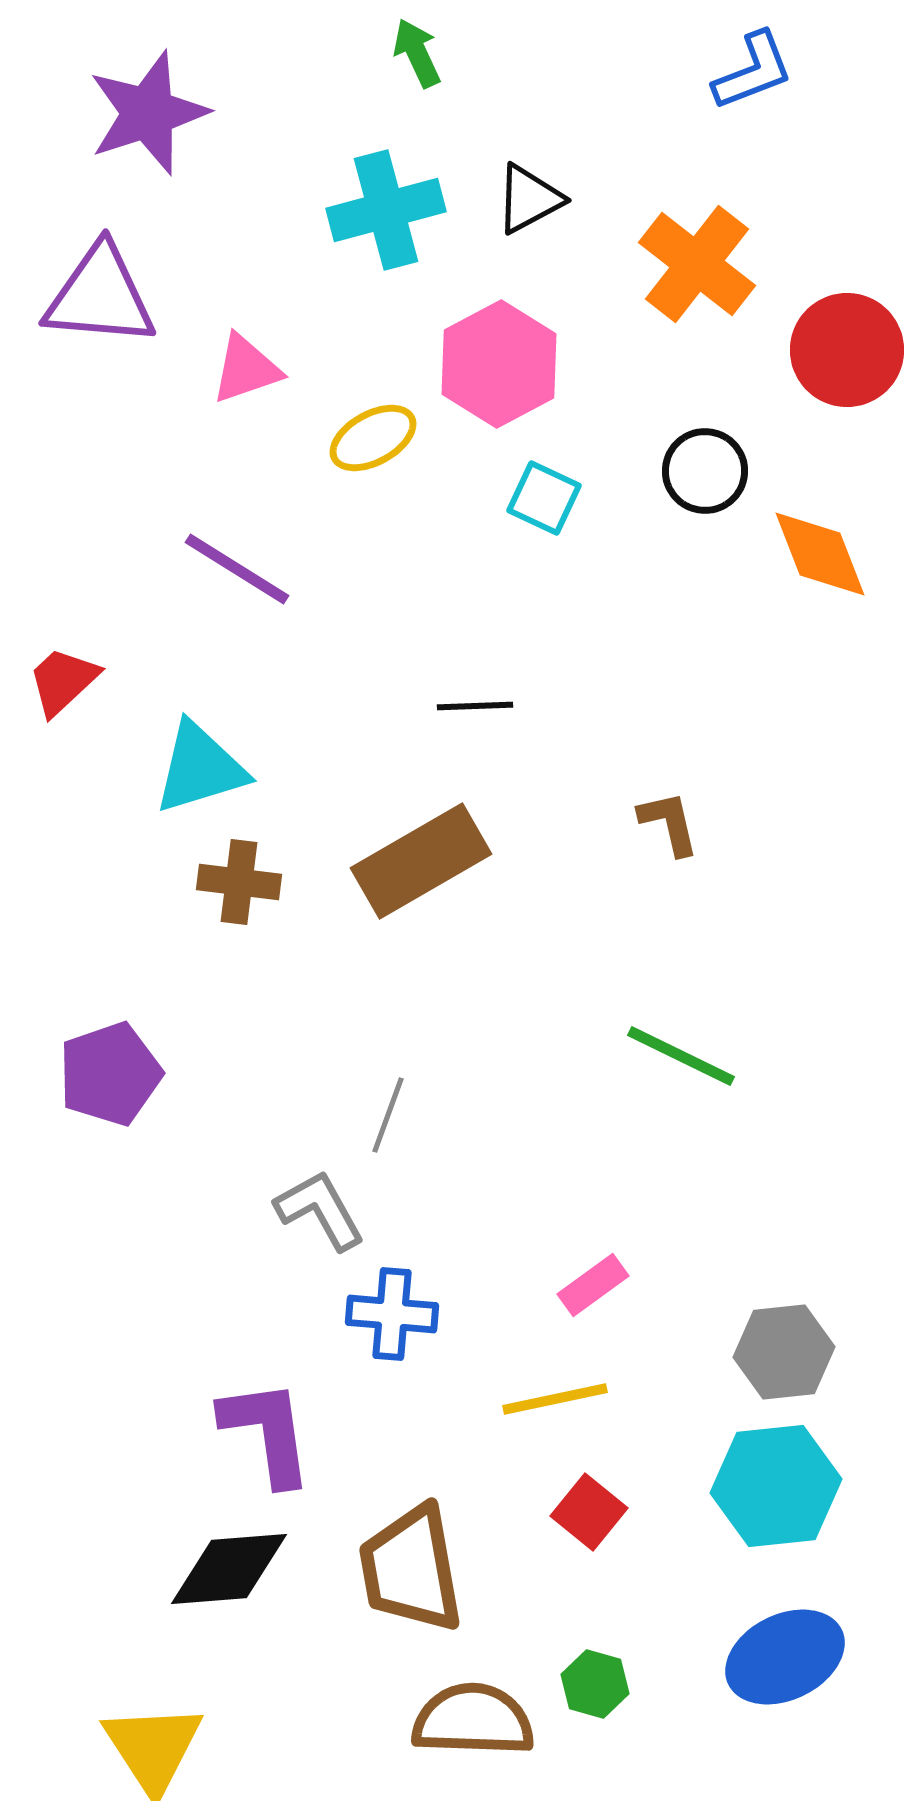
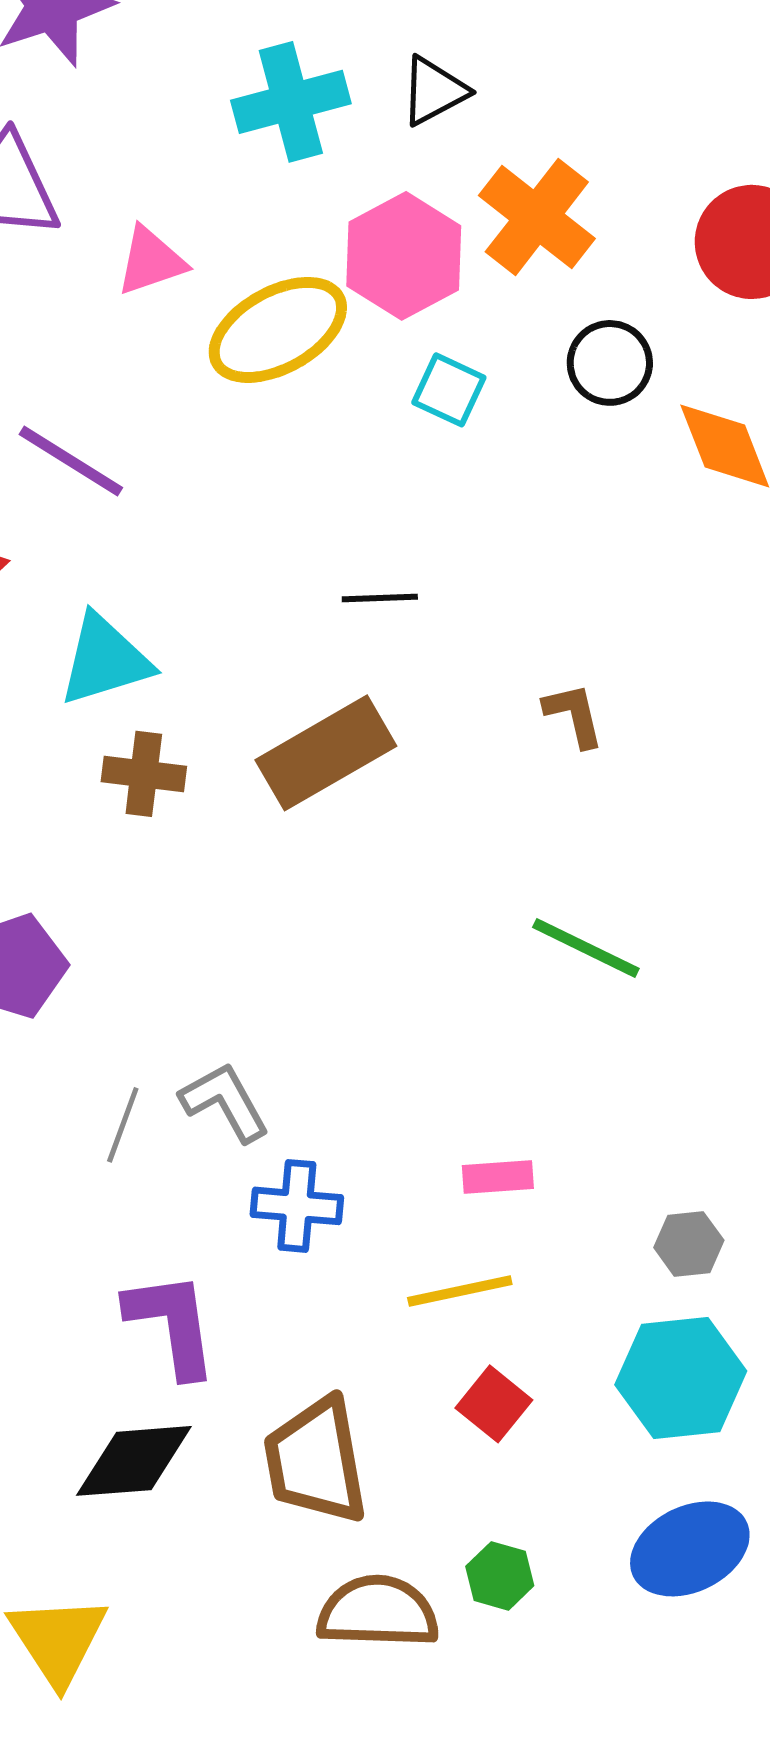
orange cross: (697, 264) -> (537, 217), moved
yellow ellipse: (373, 438) -> (278, 330), size x1.6
purple line: (237, 569) -> (71, 461), moved
gray line: (388, 1115) -> (123, 1125), moved
pink rectangle: (593, 1285) -> (498, 1177), turned 32
gray hexagon: (784, 1352) -> (689, 1244), size x0.7

